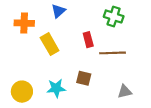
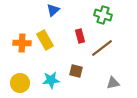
orange cross: (24, 23) -> (22, 43), moved
brown line: (112, 53) -> (102, 48), turned -35

